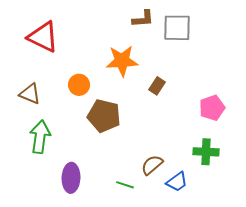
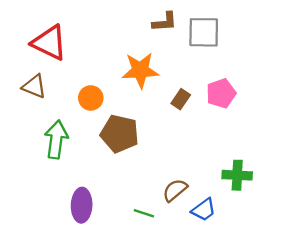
brown triangle: (30, 94) -> (34, 86), moved
pink pentagon: (212, 108) -> (221, 93), moved
green arrow: (40, 137) -> (56, 139), moved

